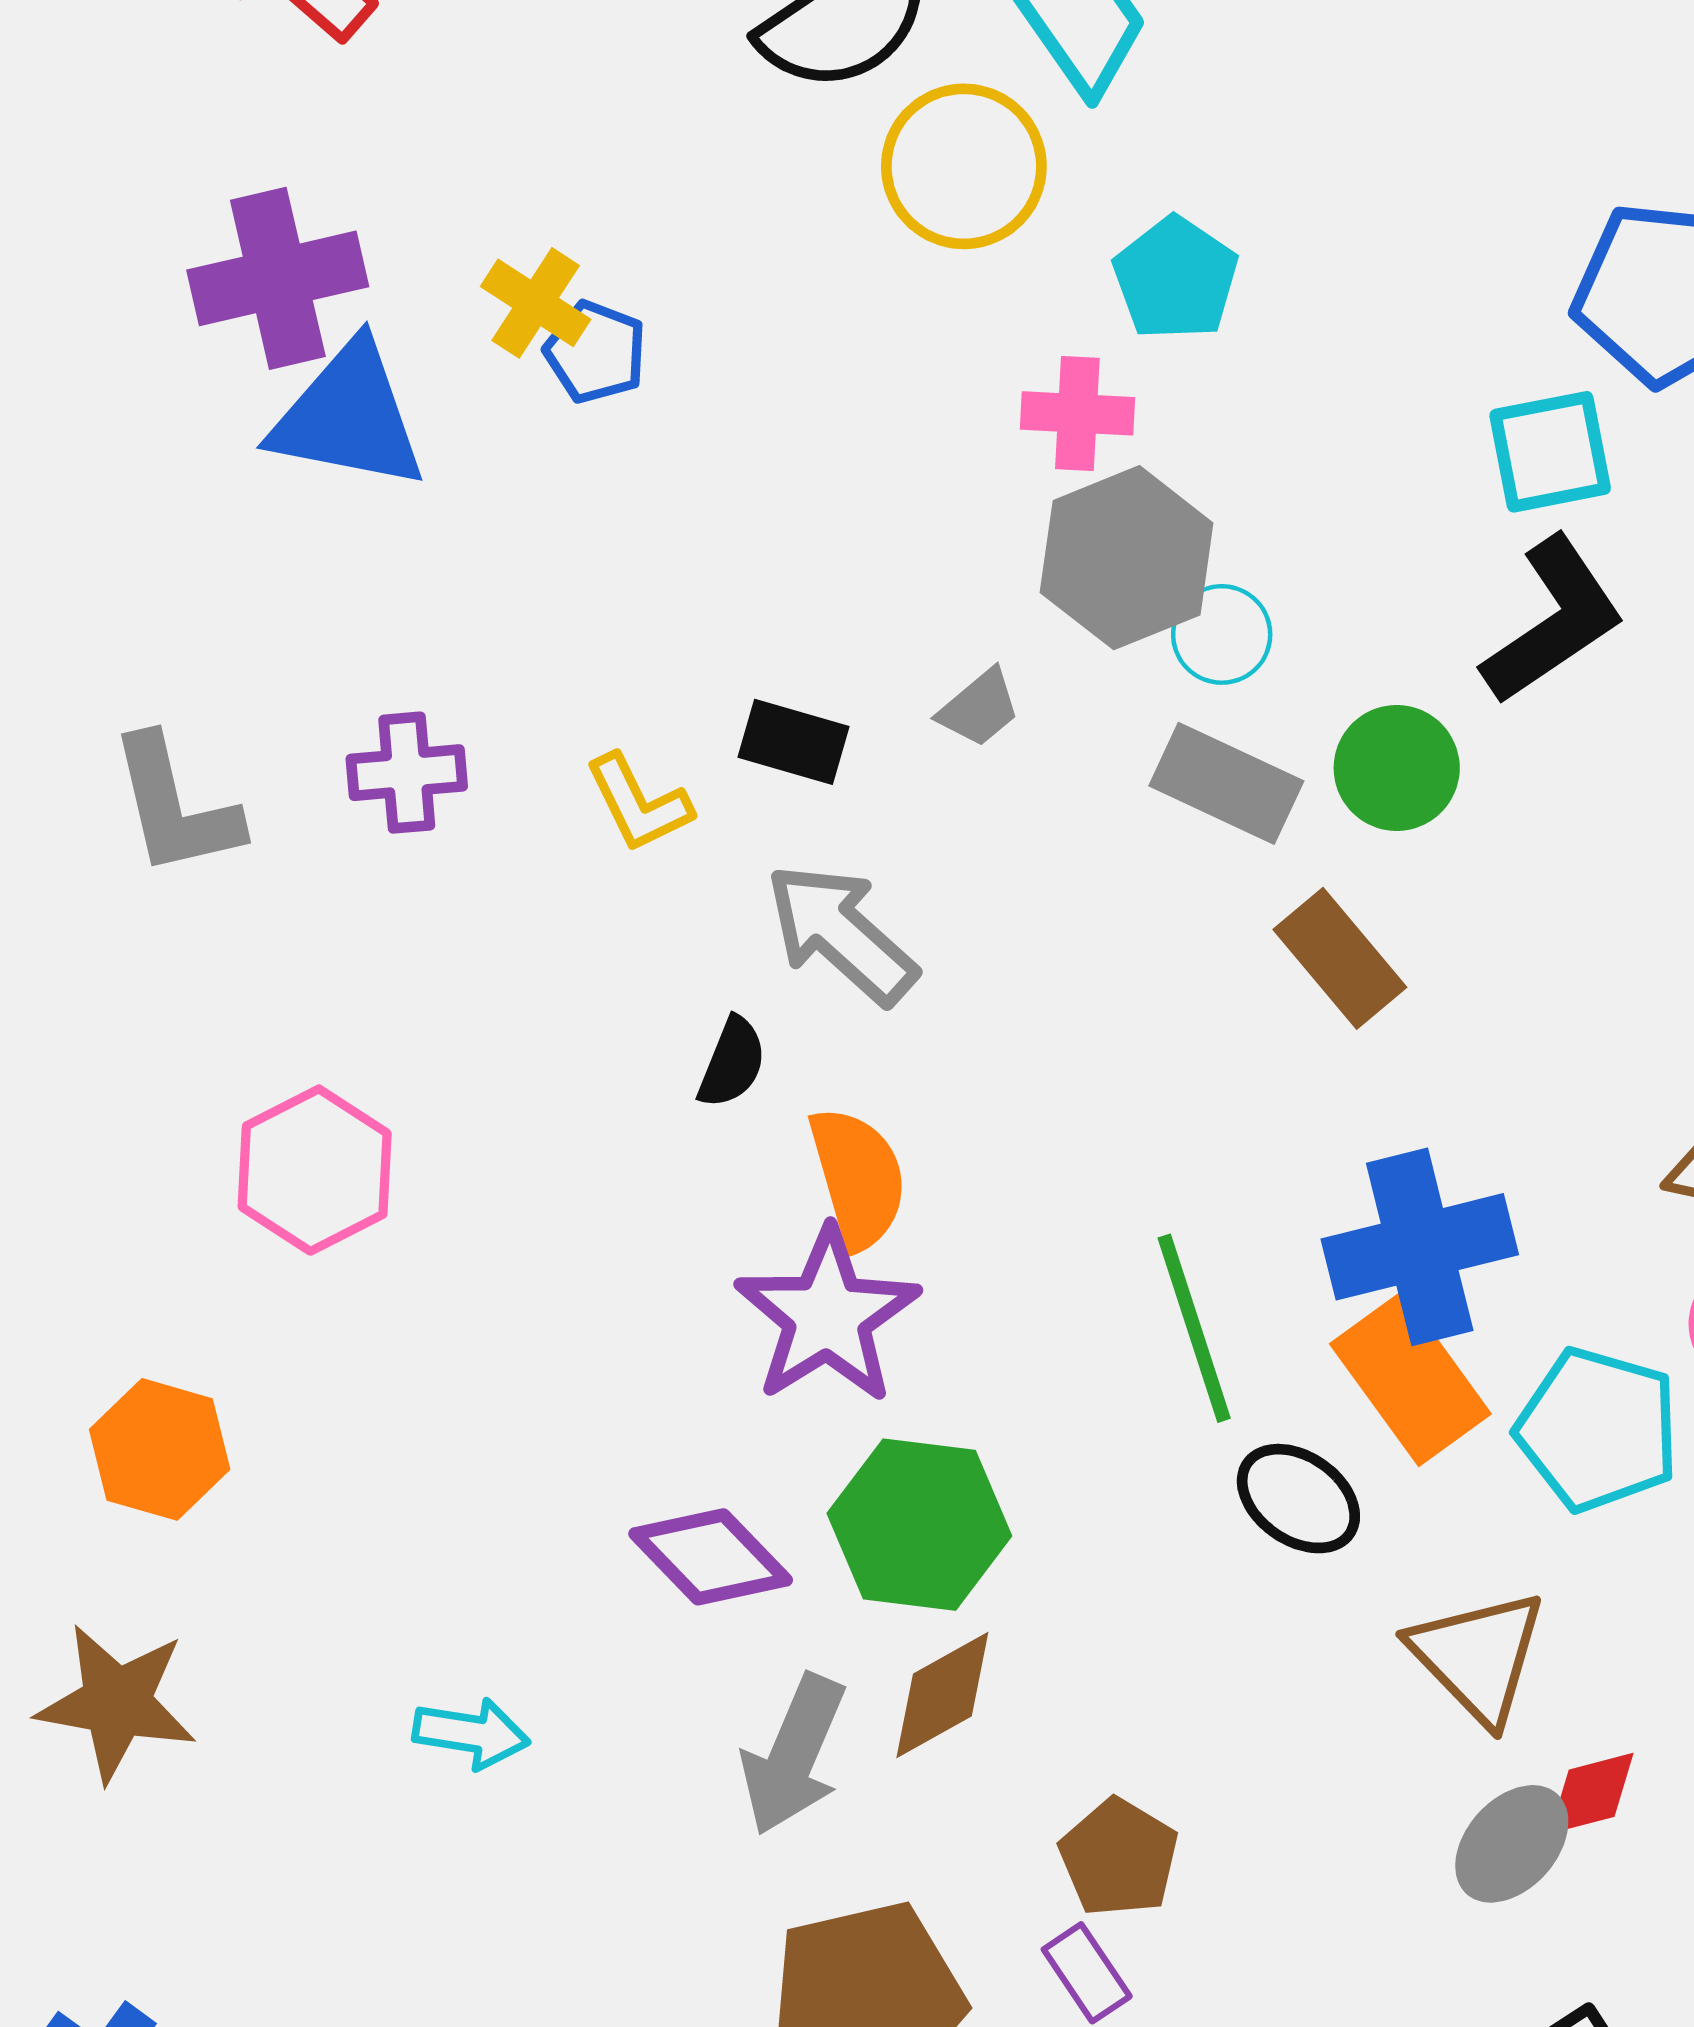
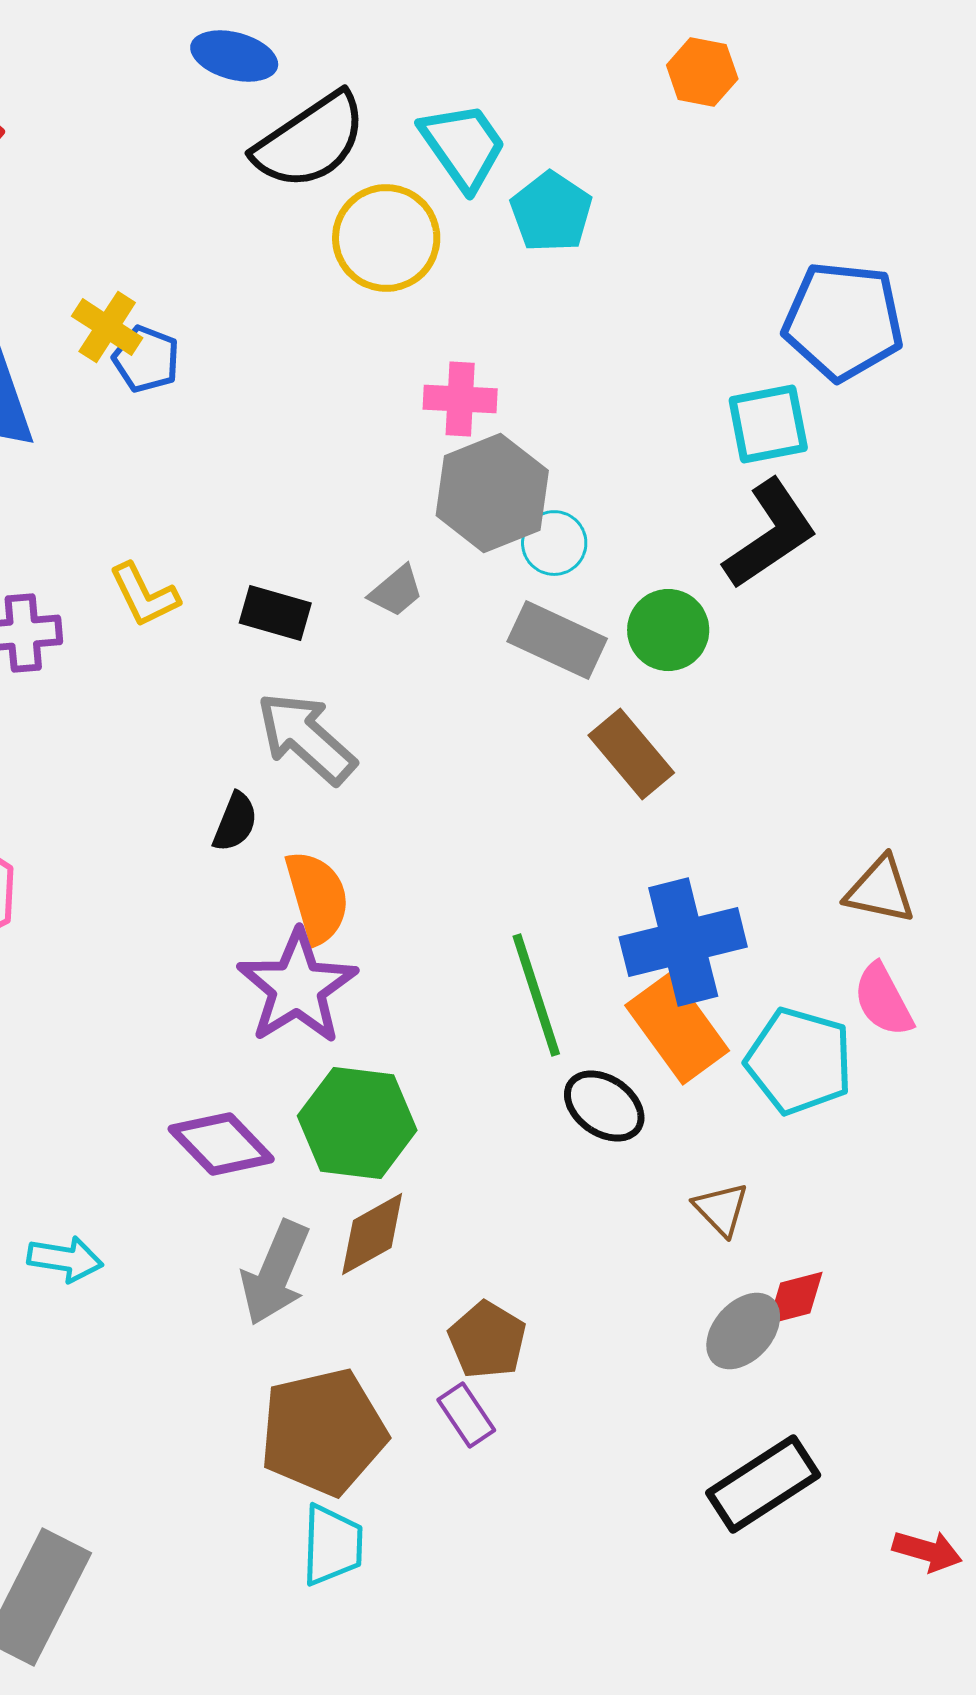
cyan pentagon: (1176, 278) -> (551, 212), moved
yellow L-shape: (638, 803) -> (144, 595), moved
brown triangle: (1478, 1657) -> (721, 1209), size x0.6

